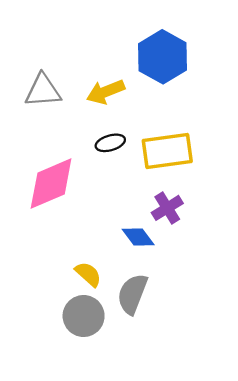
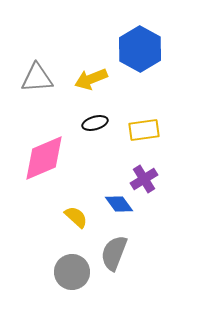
yellow rectangle: (167, 151) -> (144, 130), size x0.7
yellow semicircle: (88, 274) -> (76, 217), moved

